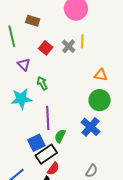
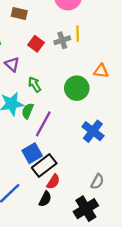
gray cross: (69, 46) -> (62, 40), turned 32
green circle: (100, 100) -> (77, 88), moved
purple line: (48, 118) -> (43, 124), turned 35
green semicircle: (60, 136) -> (28, 111), moved

